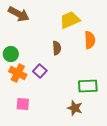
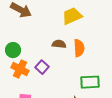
orange semicircle: (90, 40) -> (79, 48), moved
brown semicircle: (57, 48) -> (59, 44), turned -80

